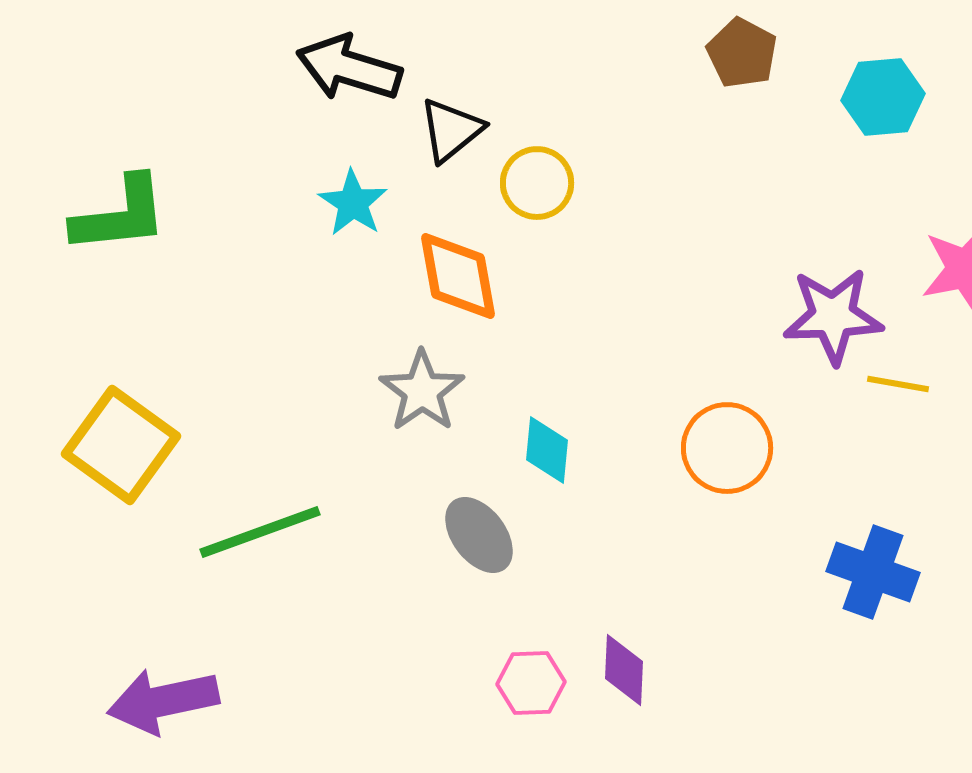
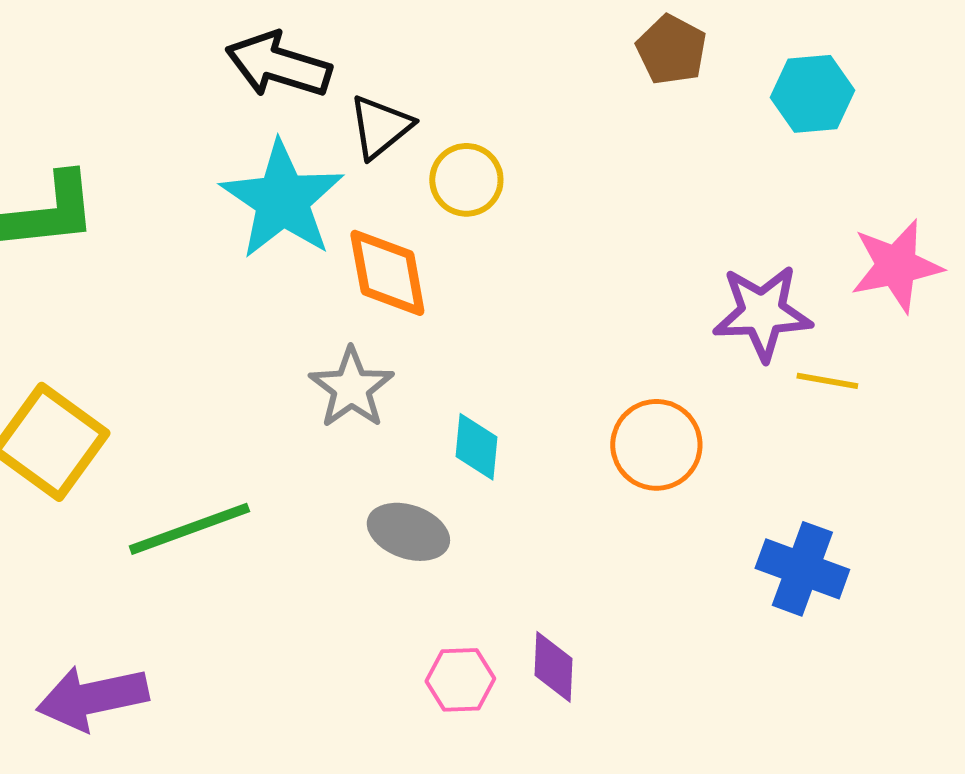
cyan star: (353, 203) -> (282, 200), size x1.8
gray ellipse: (479, 535) -> (408, 532), turned -34

